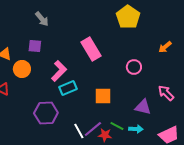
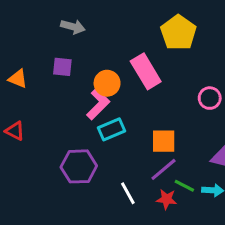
yellow pentagon: (128, 17) -> (178, 33), moved
gray arrow: (42, 19) -> (73, 27), turned -35
orange circle: (22, 69) -> (107, 83), moved
purple line: (93, 129) -> (164, 169), moved

